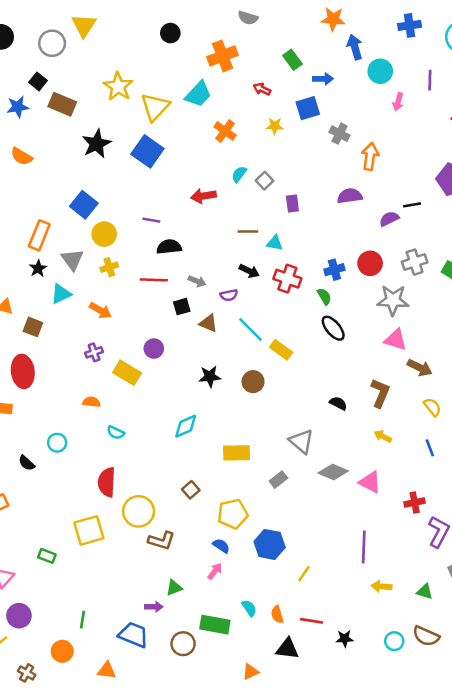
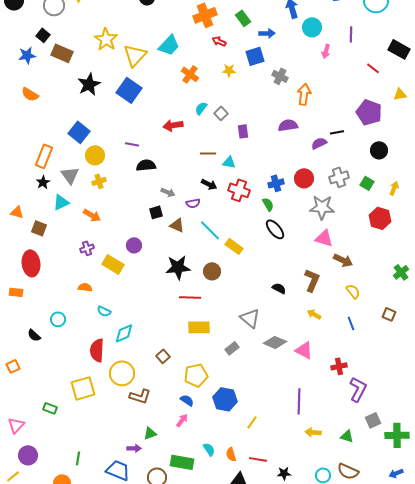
orange cross: (223, 56) -> (205, 15), moved
red line: (154, 280) -> (190, 297), moved
black star: (210, 377) -> (178, 267), size x1.4
cyan diamond: (186, 426) -> (124, 333), moved

